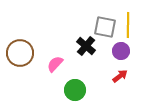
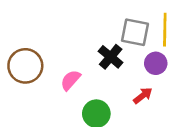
red arrow: (120, 76) -> (143, 96), moved

